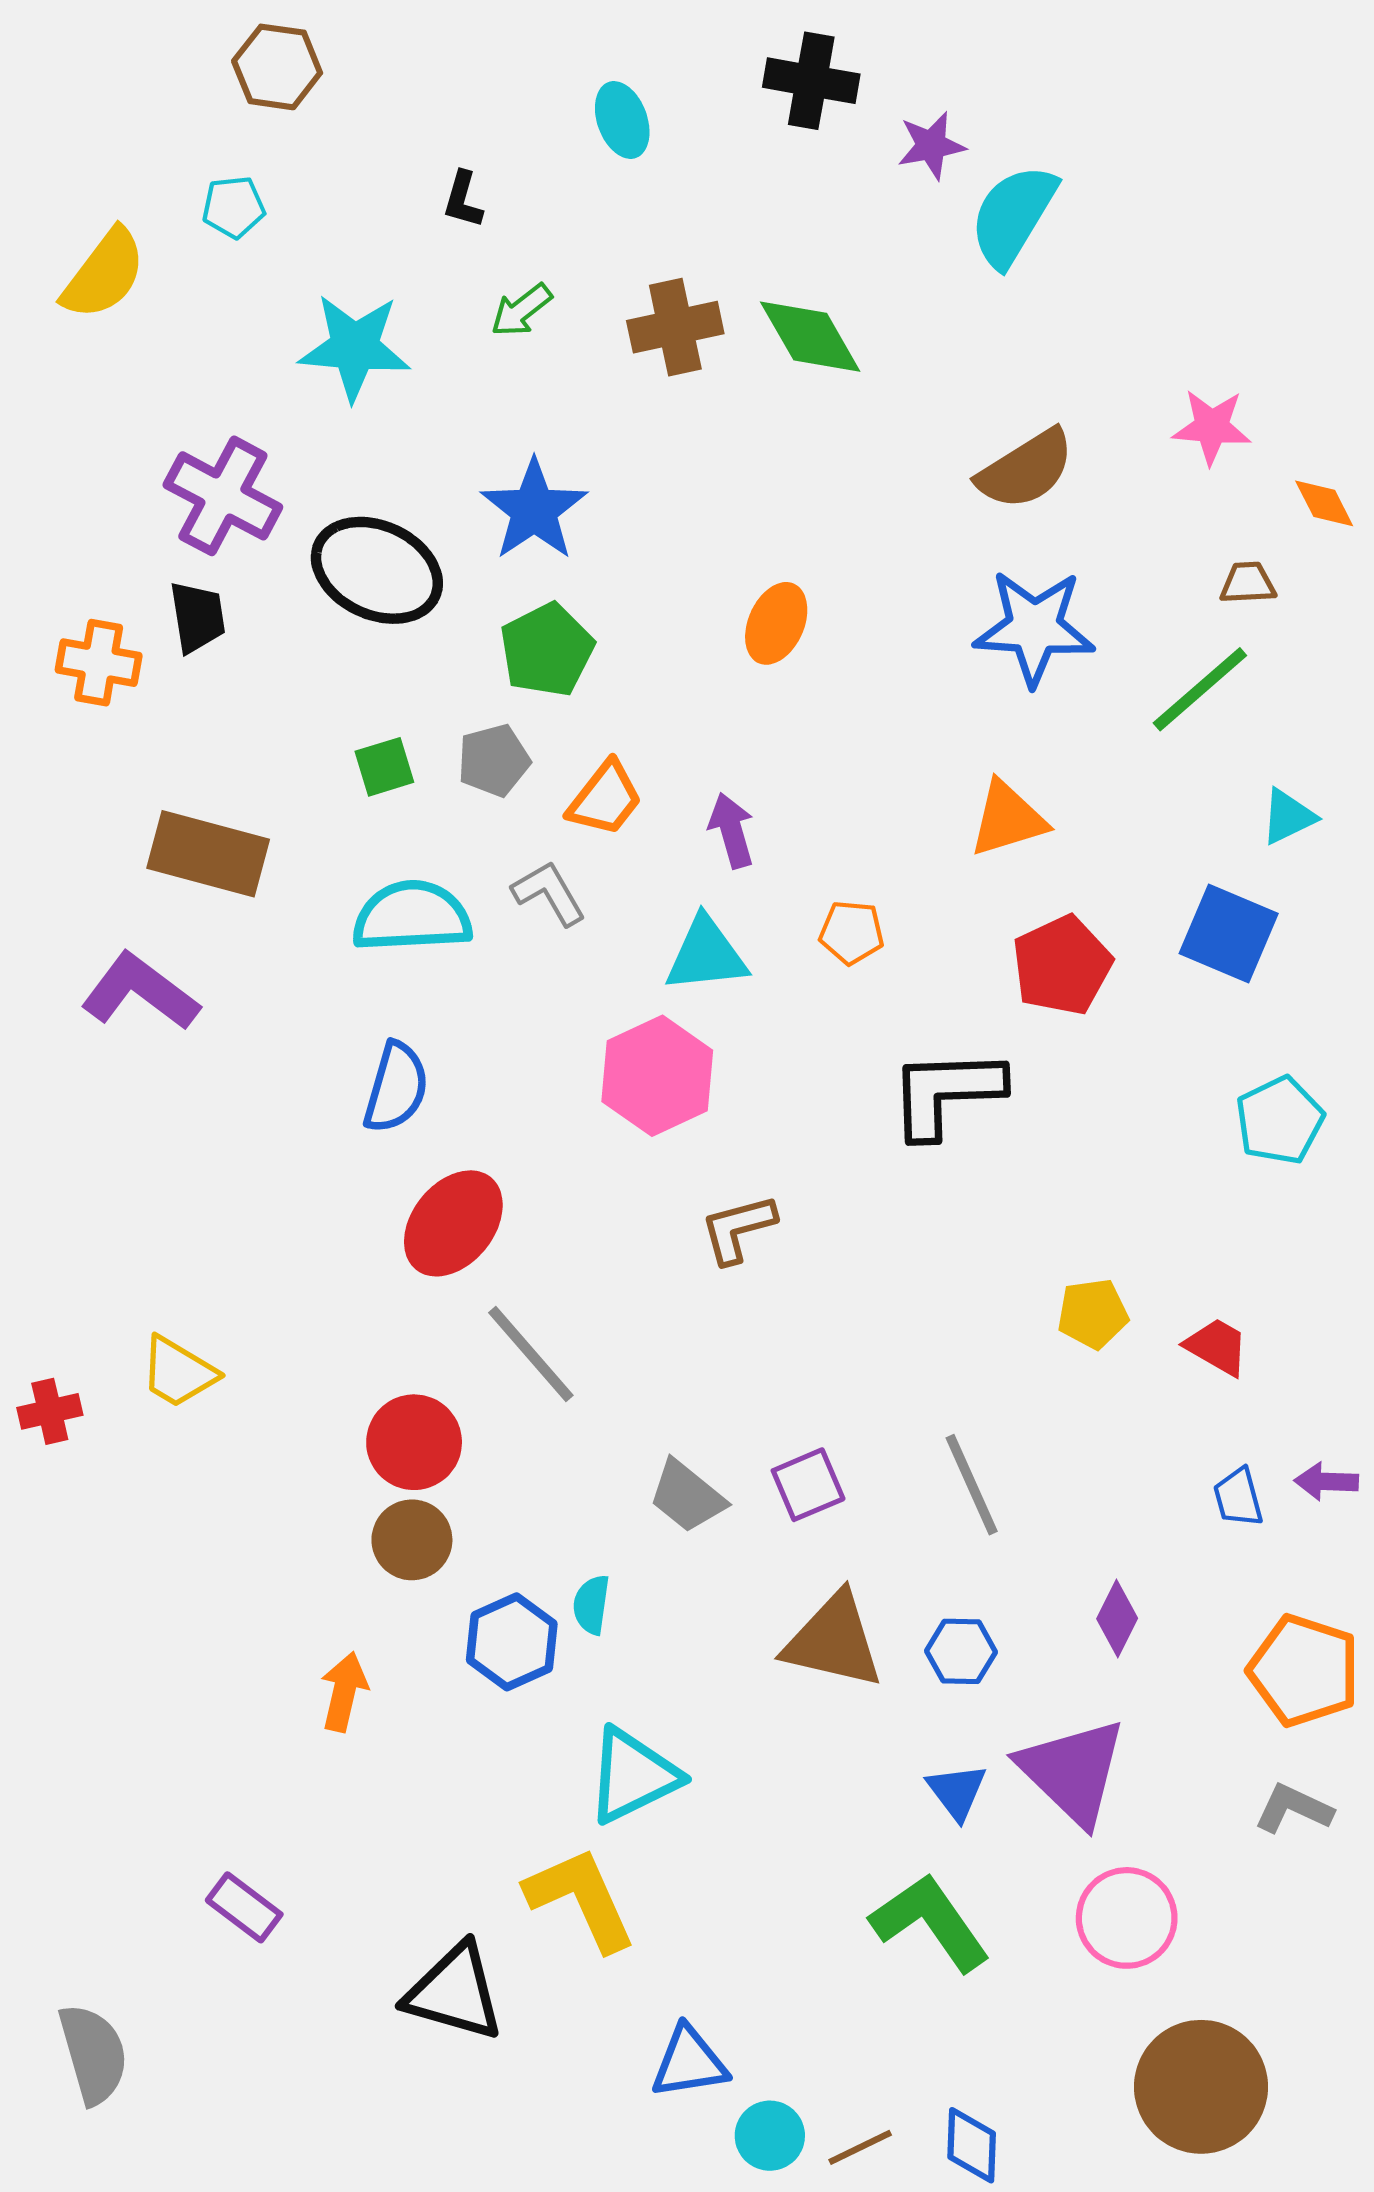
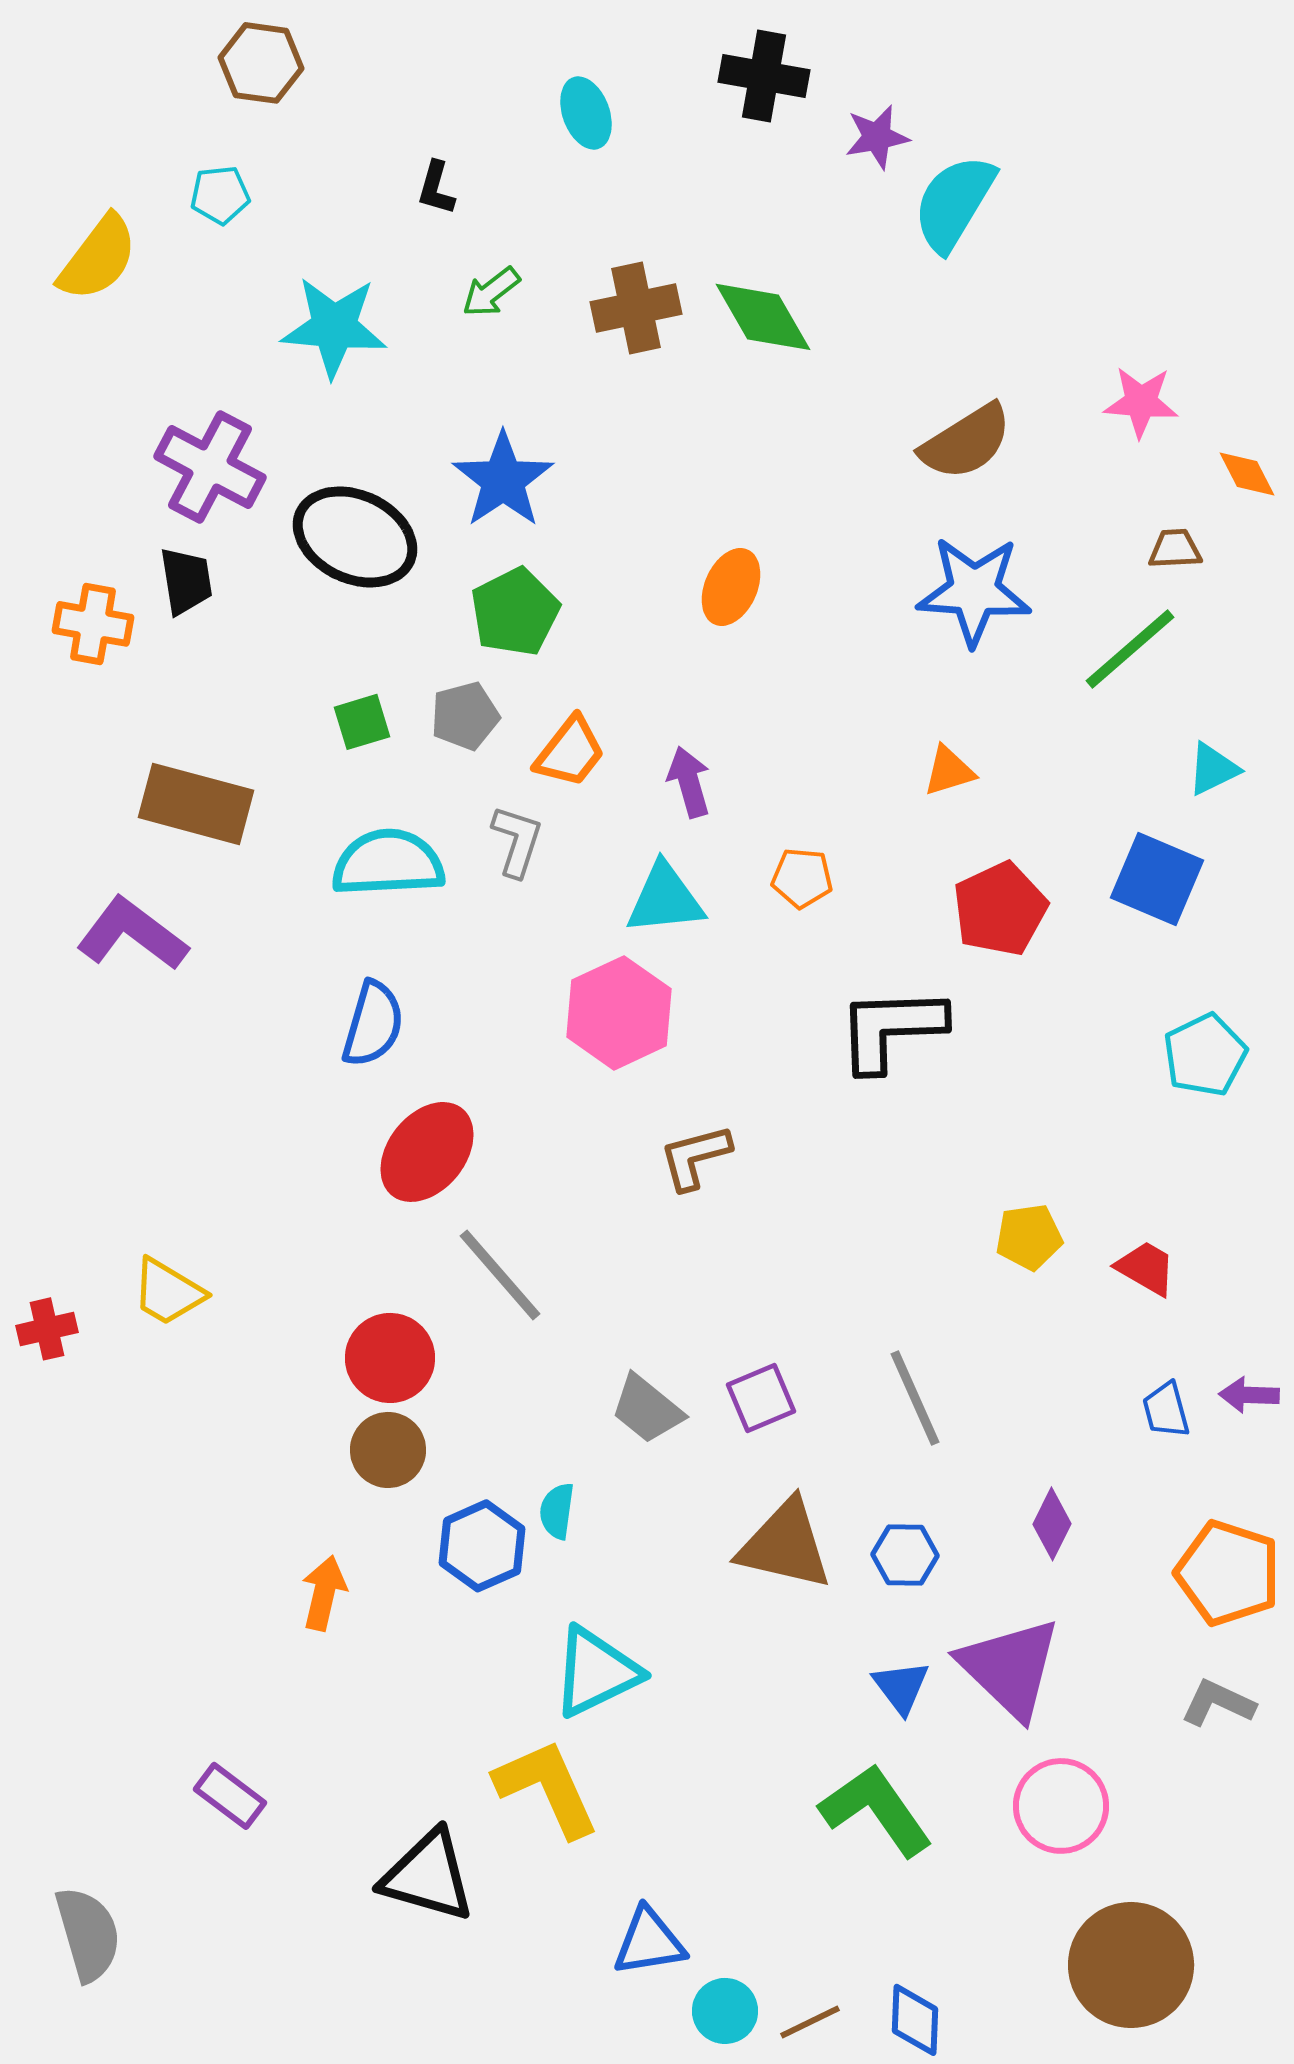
orange triangle: (1008, 819) -> (949, 771), size x0.7
gray L-shape: (549, 893) -> (517, 841), turned 48

